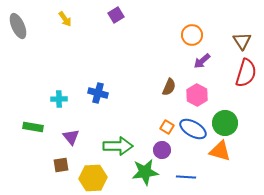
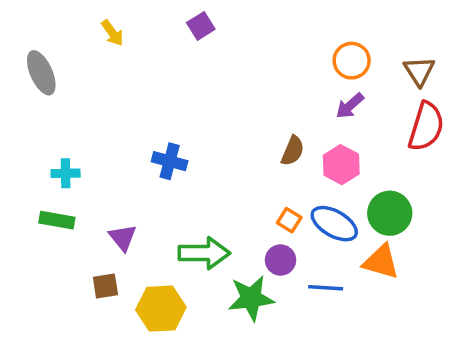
gray ellipse: (18, 26) -> (41, 73), moved
orange circle: (192, 35) -> (352, 61), moved
cyan cross: (59, 99) -> (66, 173), moved
blue line: (186, 177) -> (326, 288), moved

